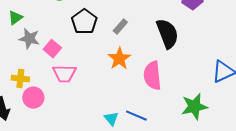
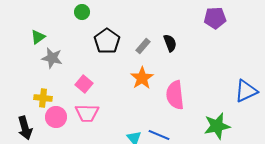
black semicircle: (167, 34) -> (170, 43), moved, size x0.6
pink square: (52, 49) -> (84, 84), moved
pink trapezoid: (64, 74) -> (87, 113), moved

